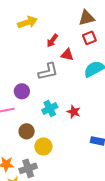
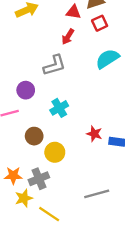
red arrow: (52, 41) -> (68, 37), moved
red triangle: (67, 55) -> (73, 12), moved
red star: (74, 112) -> (94, 134), moved

